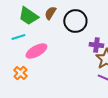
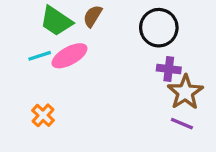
black circle: (75, 21) -> (159, 28), moved
pink ellipse: (36, 51) -> (69, 56), moved

